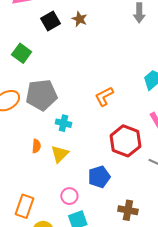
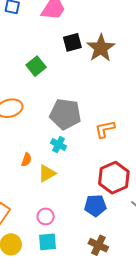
brown star: (80, 19) -> (101, 48), size x1.8
gray pentagon: (41, 95) -> (65, 114), moved
blue pentagon: (99, 177) -> (95, 206), moved

